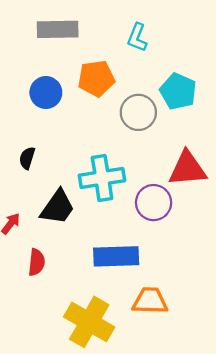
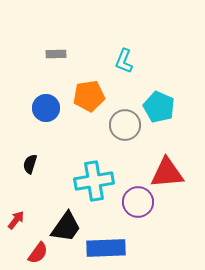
gray rectangle: (58, 29) -> (56, 54), size x0.6
black trapezoid: (58, 207) -> (66, 227), moved
red semicircle: (36, 262) -> (38, 253), turned 30

